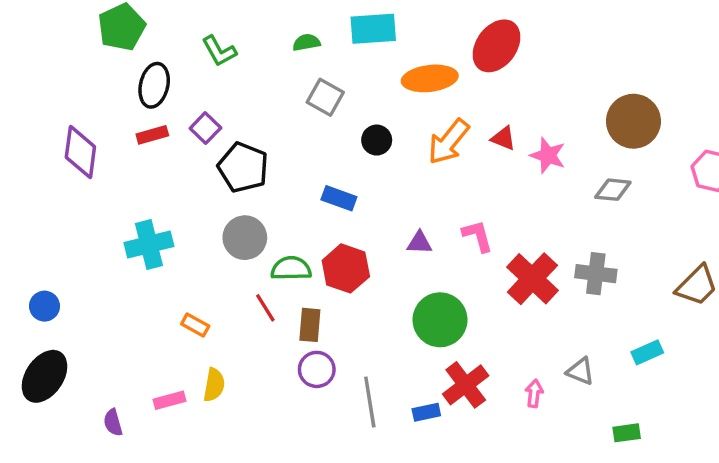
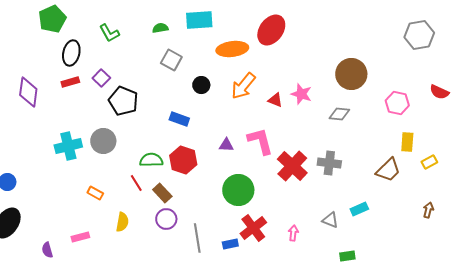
red triangle: (503, 138) -> (275, 100), moved
pink L-shape: (478, 236) -> (260, 141), size x1.4
gray circle: (245, 238) -> (103, 141), moved
brown rectangle: (310, 325) -> (162, 193), turned -48
gray triangle: (580, 371) -> (330, 220), moved
yellow semicircle: (214, 385) -> (122, 222), moved

